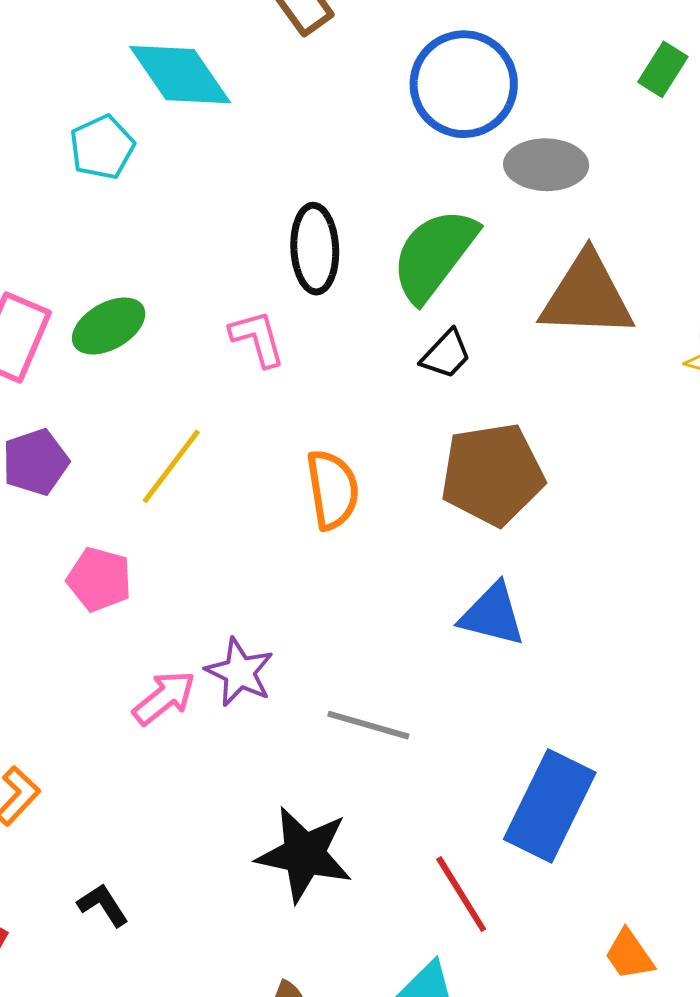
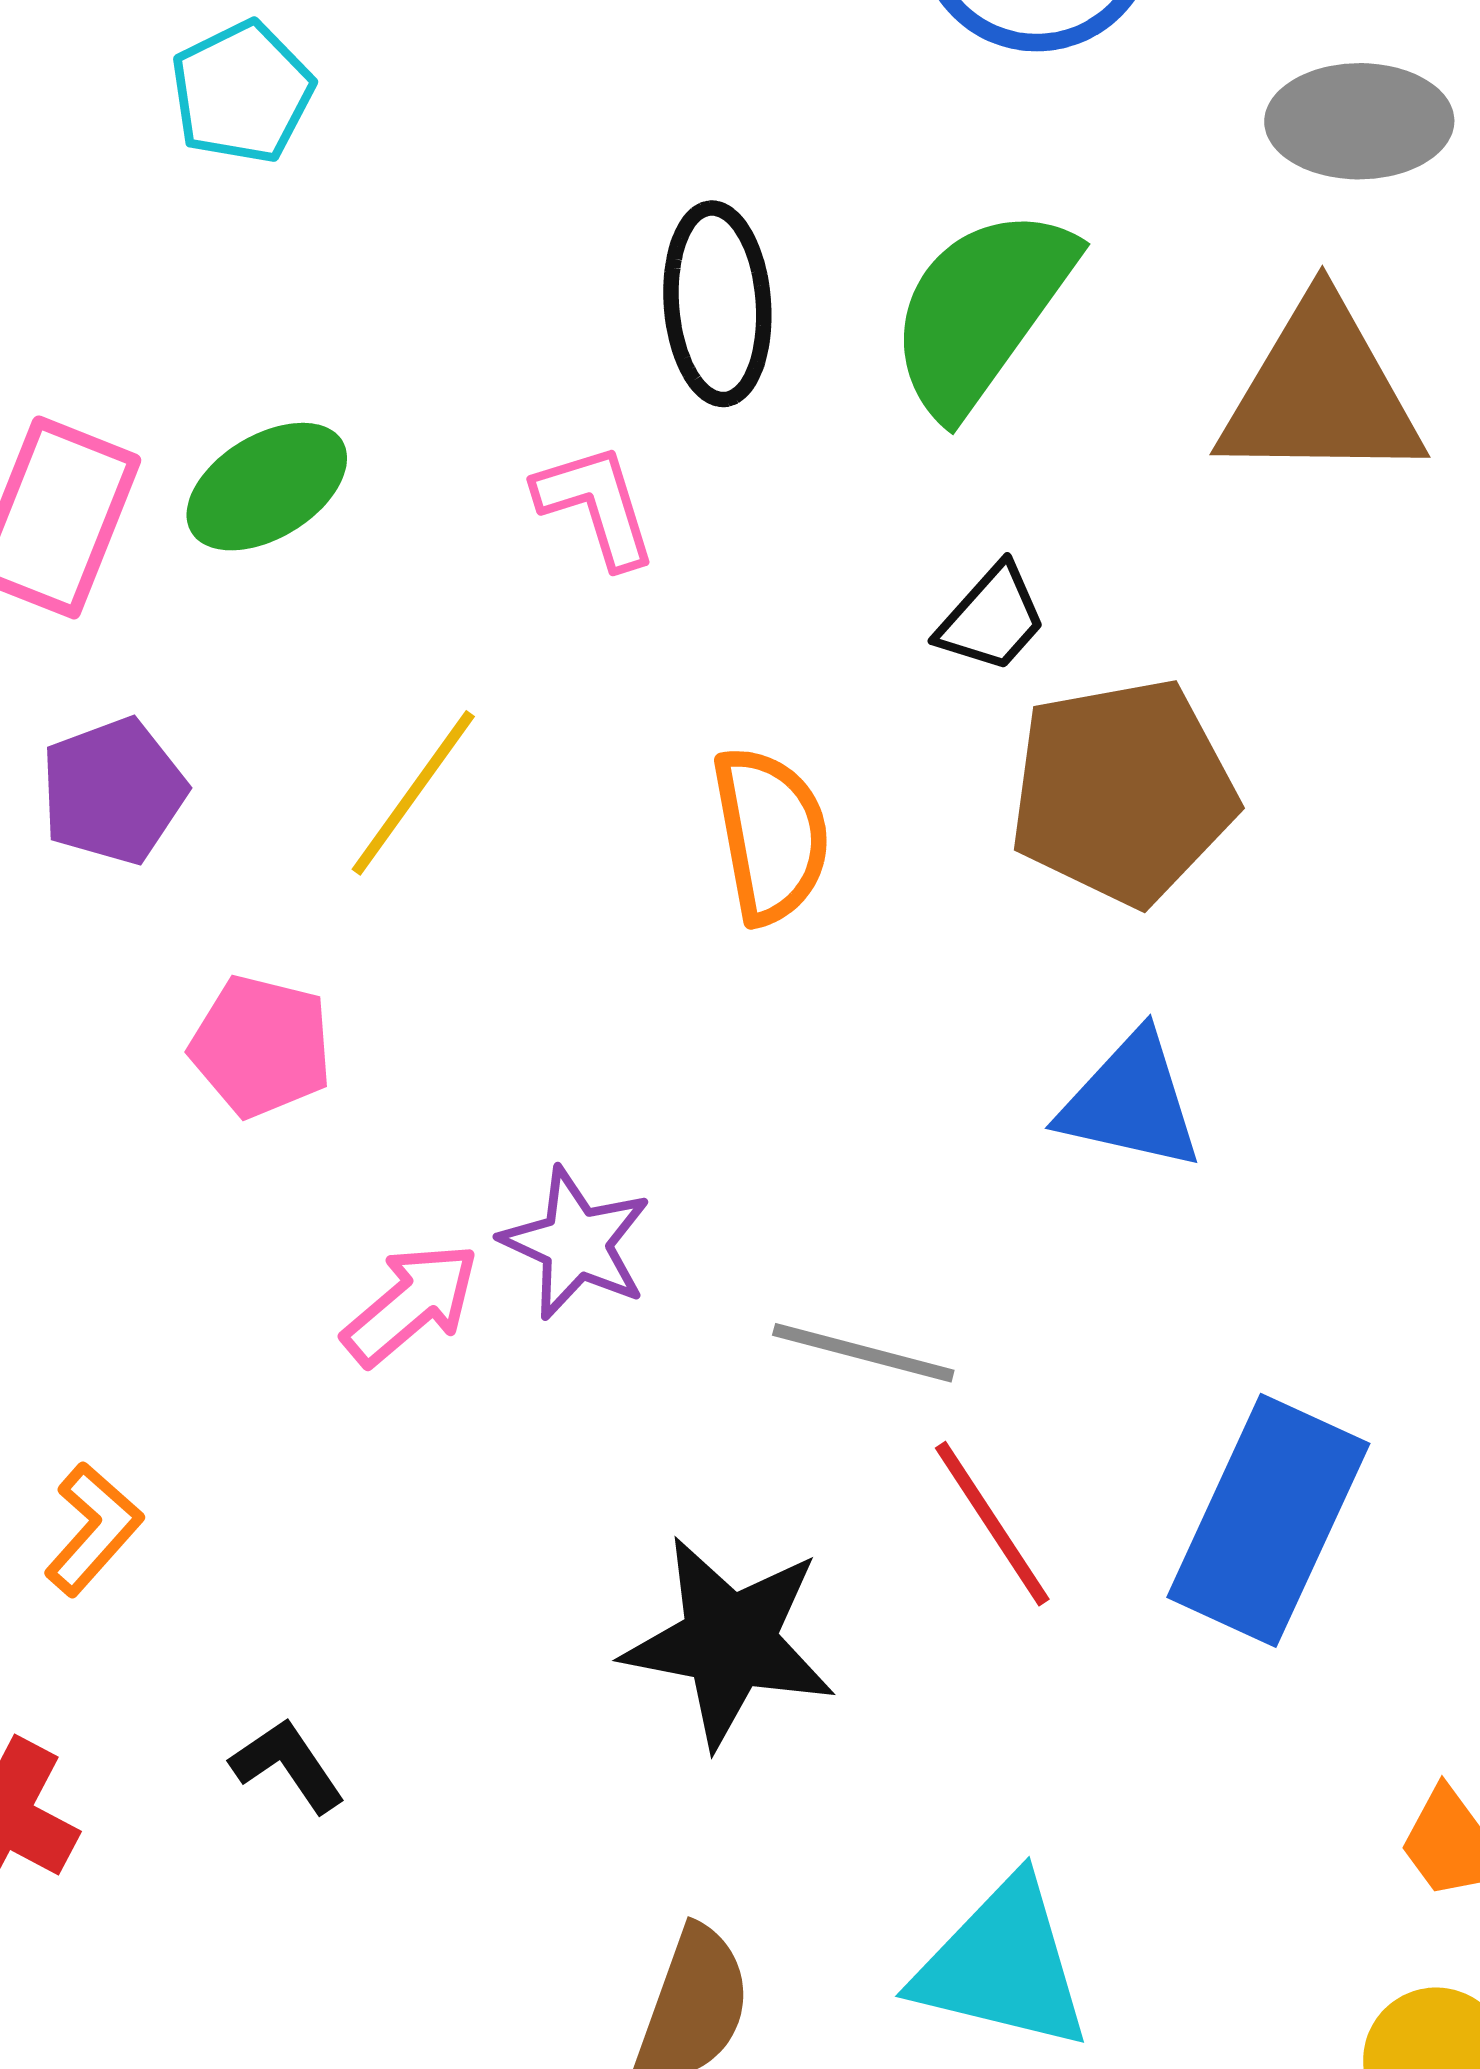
gray ellipse: (546, 165) -> (1359, 121), moved
black trapezoid: (446, 354) -> (992, 618), moved
red line: (461, 894) -> (992, 1524), moved

